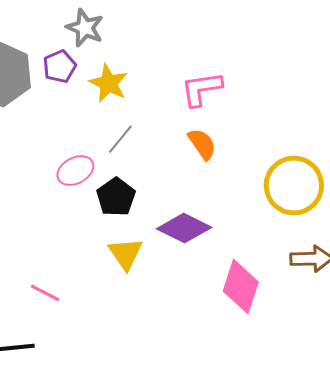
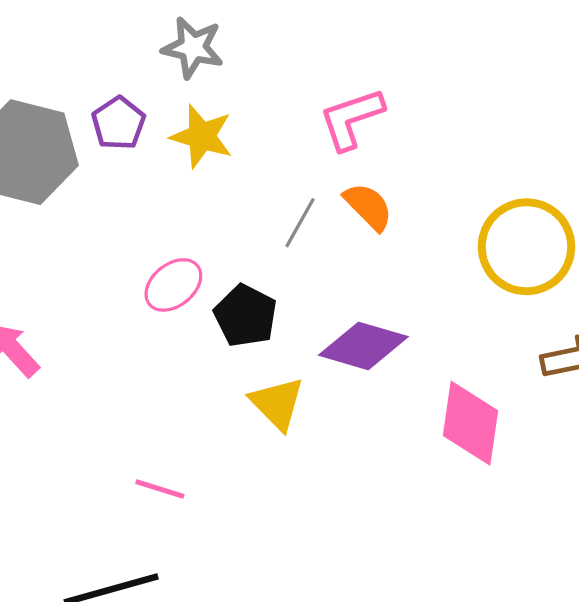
gray star: (85, 28) -> (193, 48), moved
gray line: (120, 139) -> (300, 223), moved

